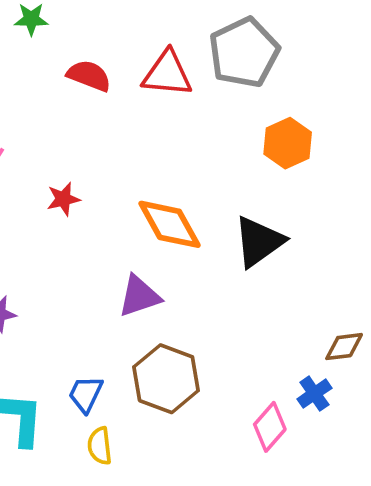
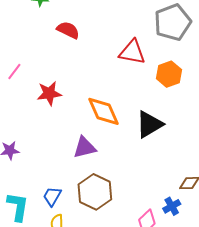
gray pentagon: (244, 53) -> (173, 22), moved
red triangle: (167, 74) -> (132, 52), moved
red star: (63, 199) -> (49, 93), size x1.4

